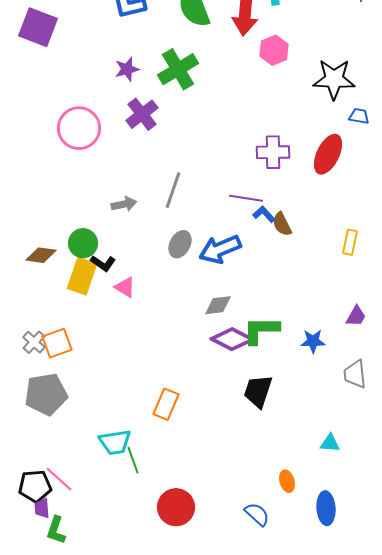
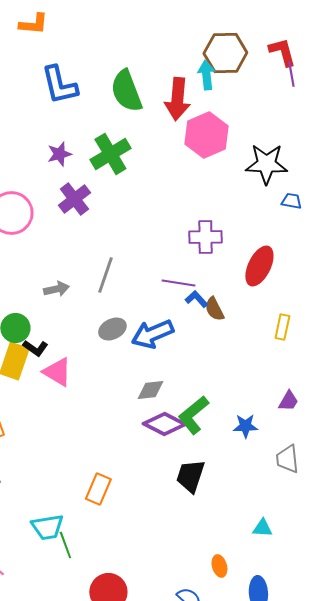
pink hexagon: (274, 50) -> (206, 135), size x1.5
red ellipse: (328, 154) -> (259, 266), moved
gray ellipse: (180, 244) -> (112, 329), turned 36
pink triangle: (125, 287) -> (57, 372), size x1.4
green L-shape: (261, 330) -> (193, 415), turned -39

